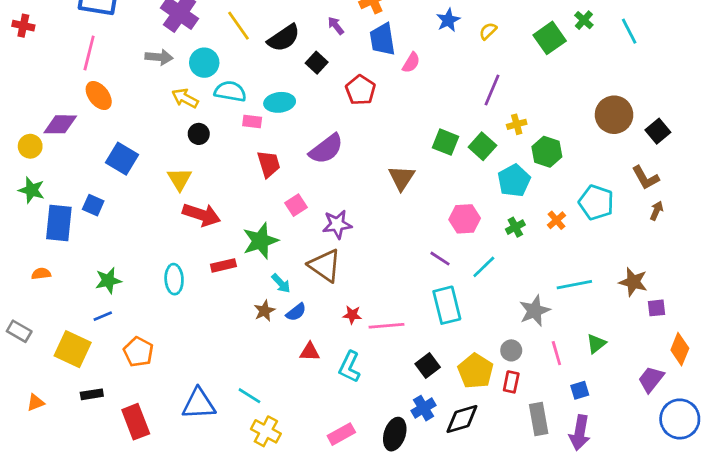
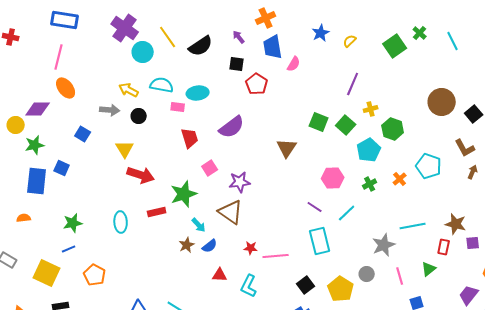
gray arrow: (159, 57) -> (110, 110), moved
cyan circle: (204, 63) -> (143, 52), moved
black square: (317, 63) -> (237, 64), moved, turned -35
blue square: (122, 159) -> (83, 134), size x0.7
green star: (32, 190) -> (35, 145), moved, turned -30
red rectangle: (511, 382) -> (444, 247), moved

